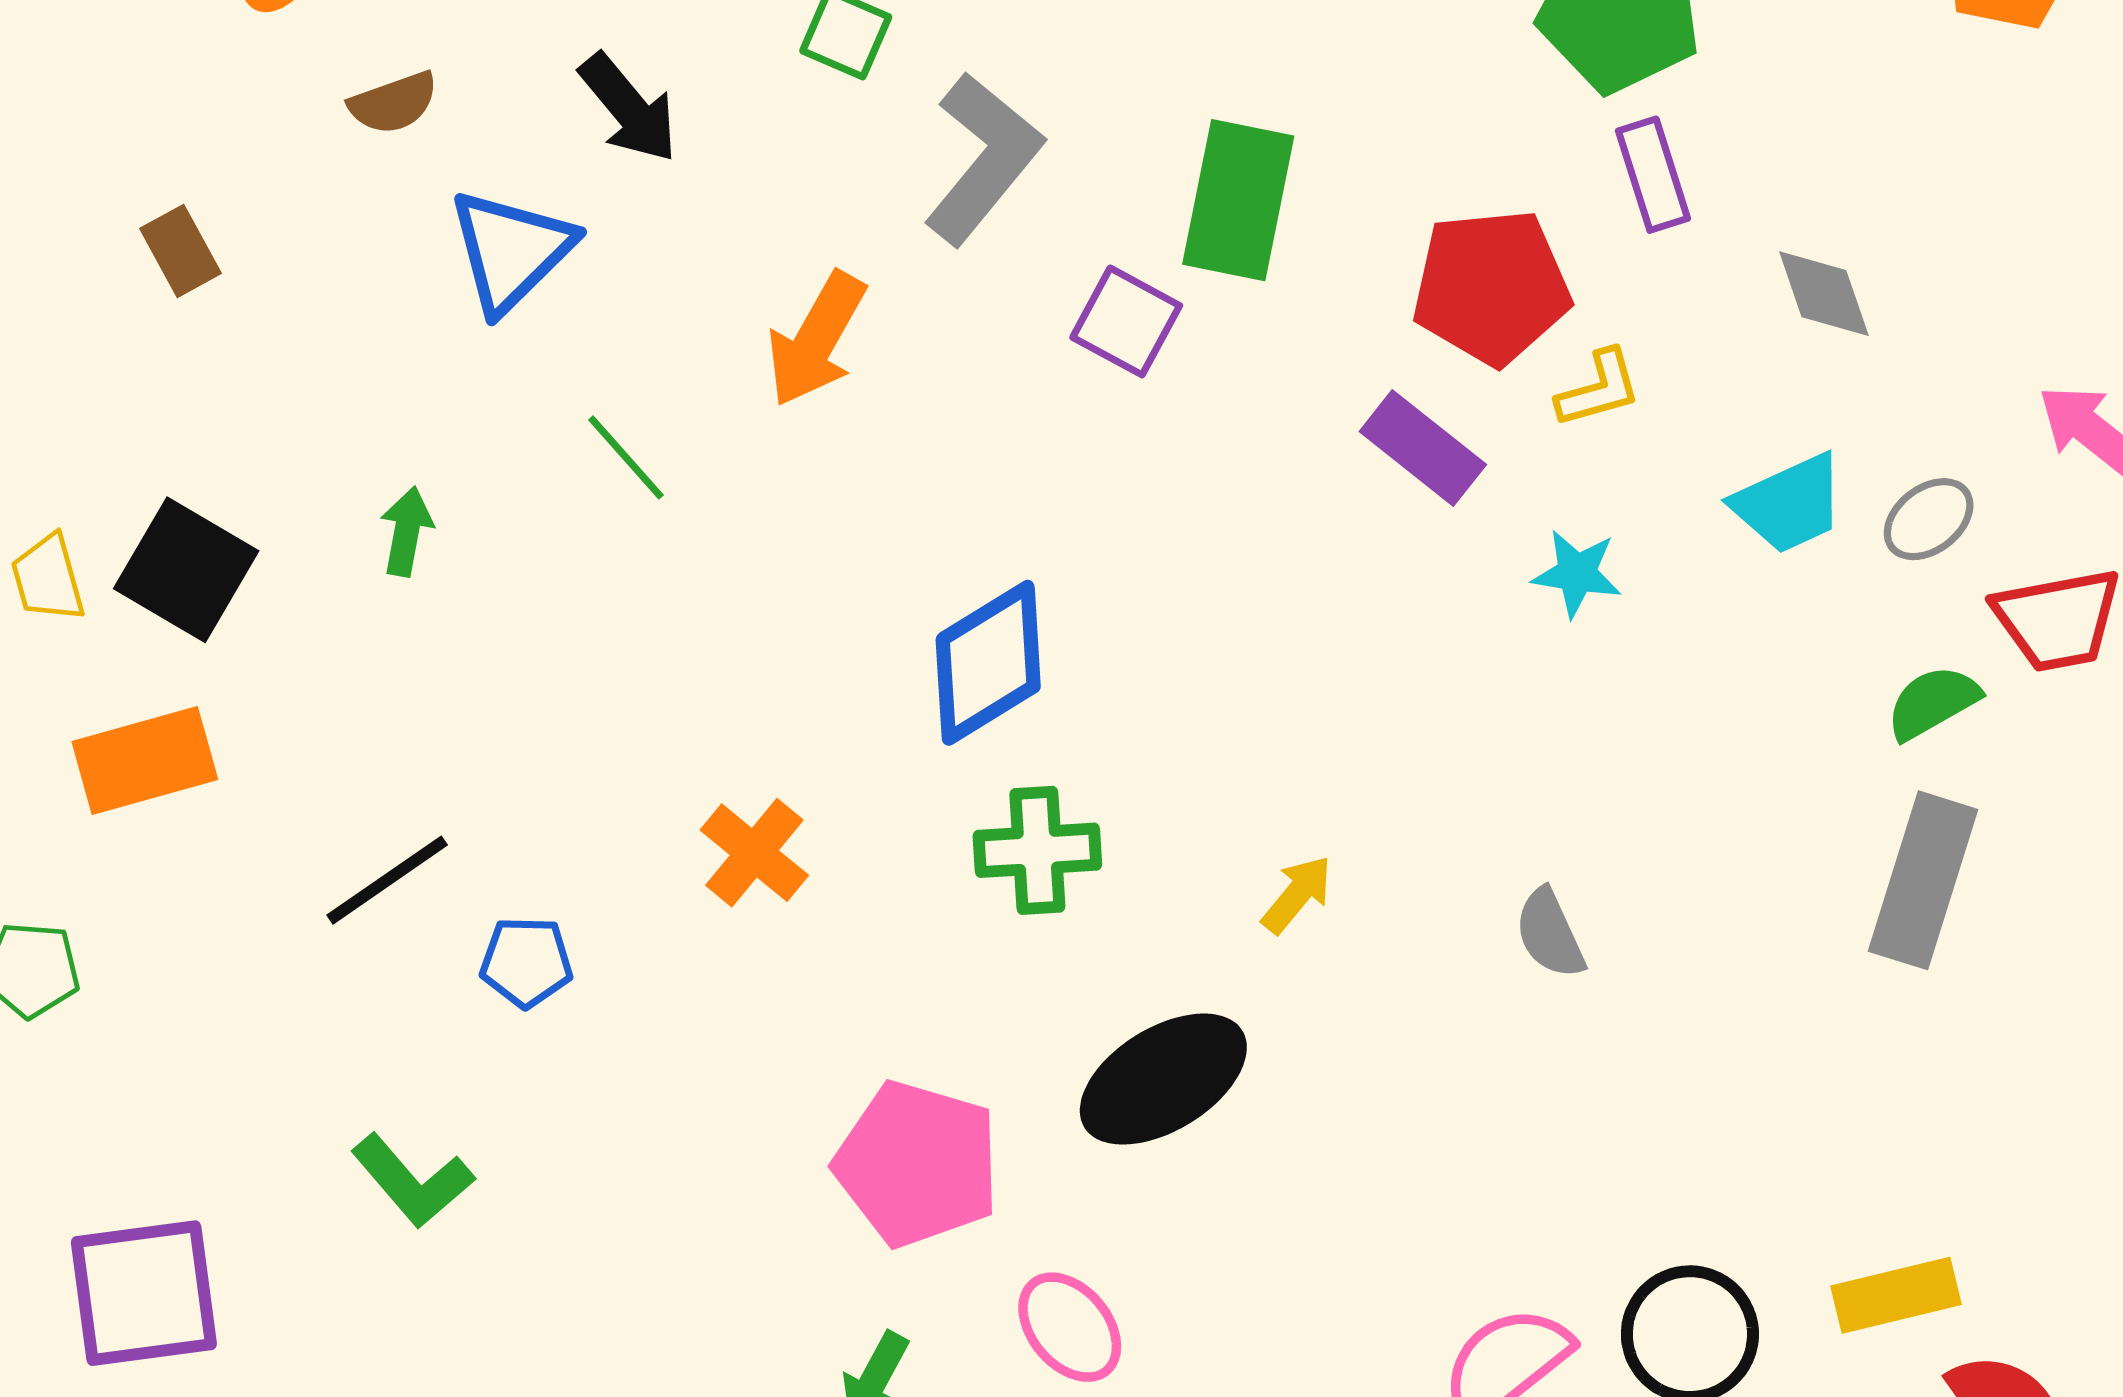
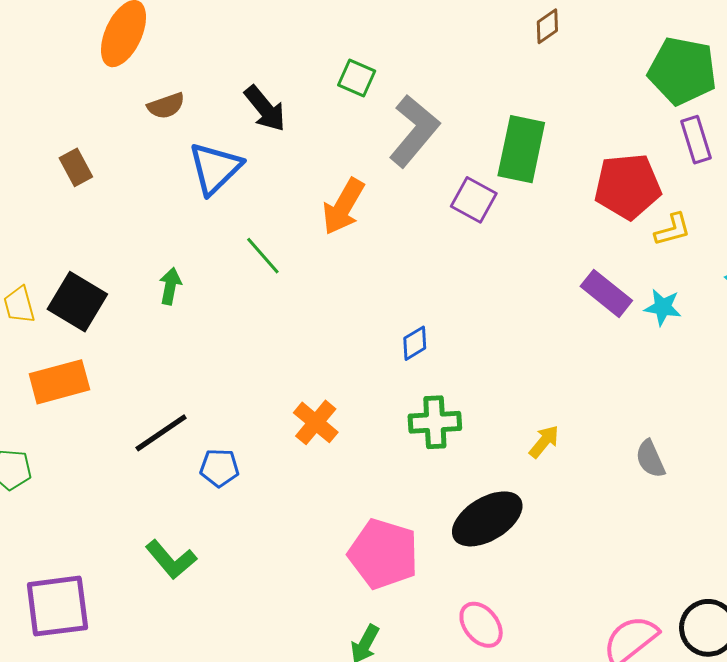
purple rectangle: (1423, 448) -> (606, 293), moved
blue diamond: (988, 663) -> (415, 343), size x0.5
pink ellipse: (1070, 1327) -> (481, 625), moved

